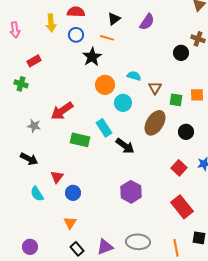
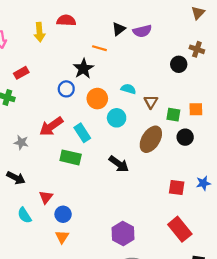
black triangle: (114, 19) -> (119, 29), moved
purple semicircle: (147, 22) -> (142, 31), turned 42
blue circle: (76, 35) -> (66, 89), moved
cyan rectangle: (104, 128) -> (82, 133), moved
black circle: (186, 132) -> (185, 137), moved
red square: (179, 168) -> (177, 187), turned -35
purple hexagon: (131, 192) -> (123, 234), moved
orange triangle: (70, 223) -> (62, 237), moved

